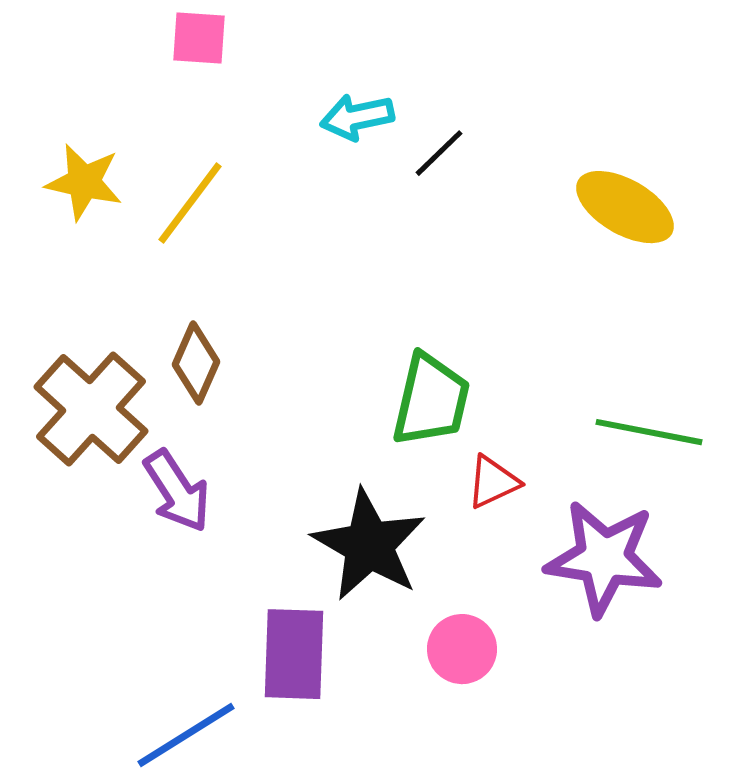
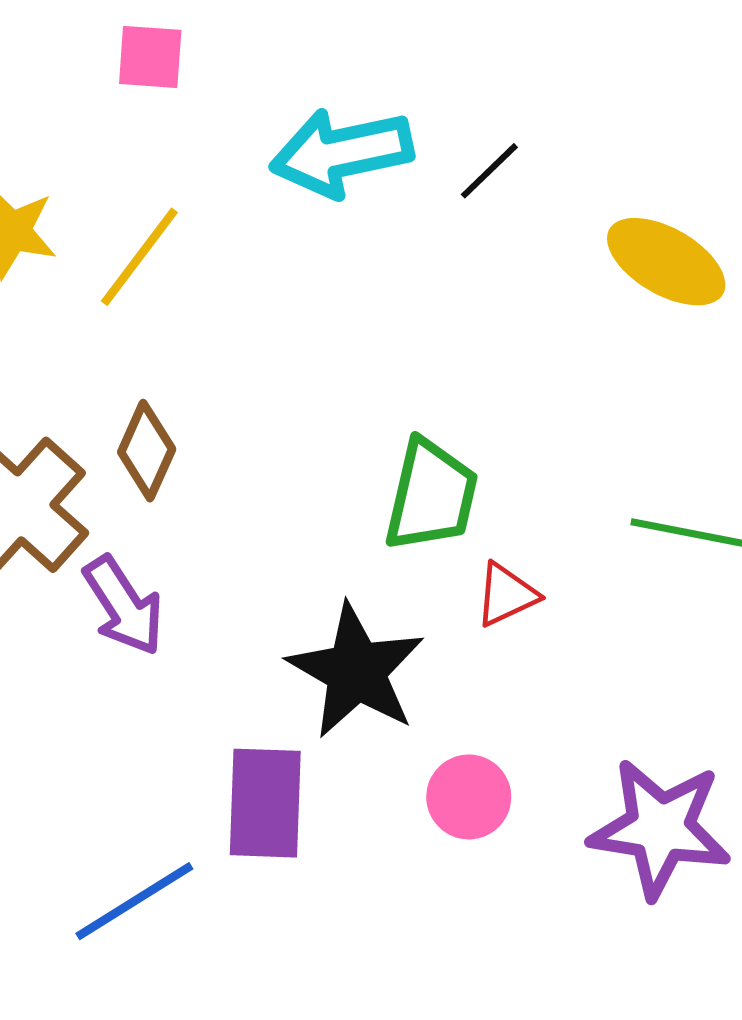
cyan arrow: (357, 117) -> (342, 153), size x1.6
black line: (439, 153) -> (489, 171), moved
purple star: (604, 558) -> (660, 828), moved

